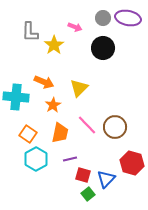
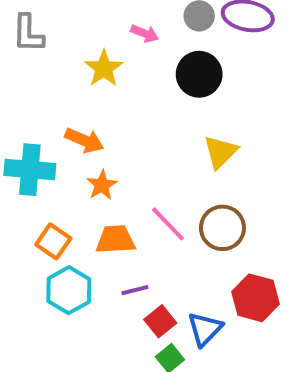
gray L-shape: (30, 32) -> (28, 33), moved
yellow triangle: (79, 88) -> (220, 152), moved
orange trapezoid: (60, 133) -> (115, 240), turned -105
red square: (83, 175) -> (160, 321), turned 35

